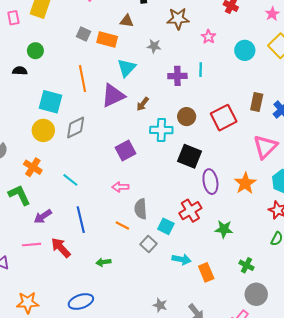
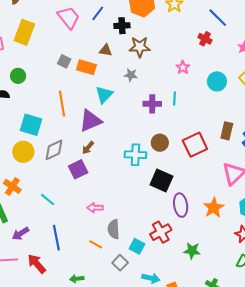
brown star: (178, 19) -> (140, 47), moved
brown arrow: (143, 104) -> (88, 148), moved
purple square: (126, 150) -> (78, 169), moved

